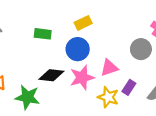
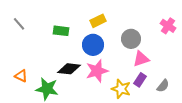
gray circle: (141, 49) -> (131, 39), moved
pink triangle: (109, 68) -> (141, 59), moved

